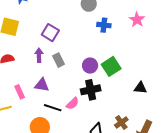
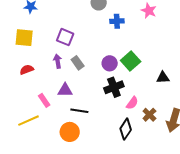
pink semicircle: (73, 103) -> (132, 103), moved

